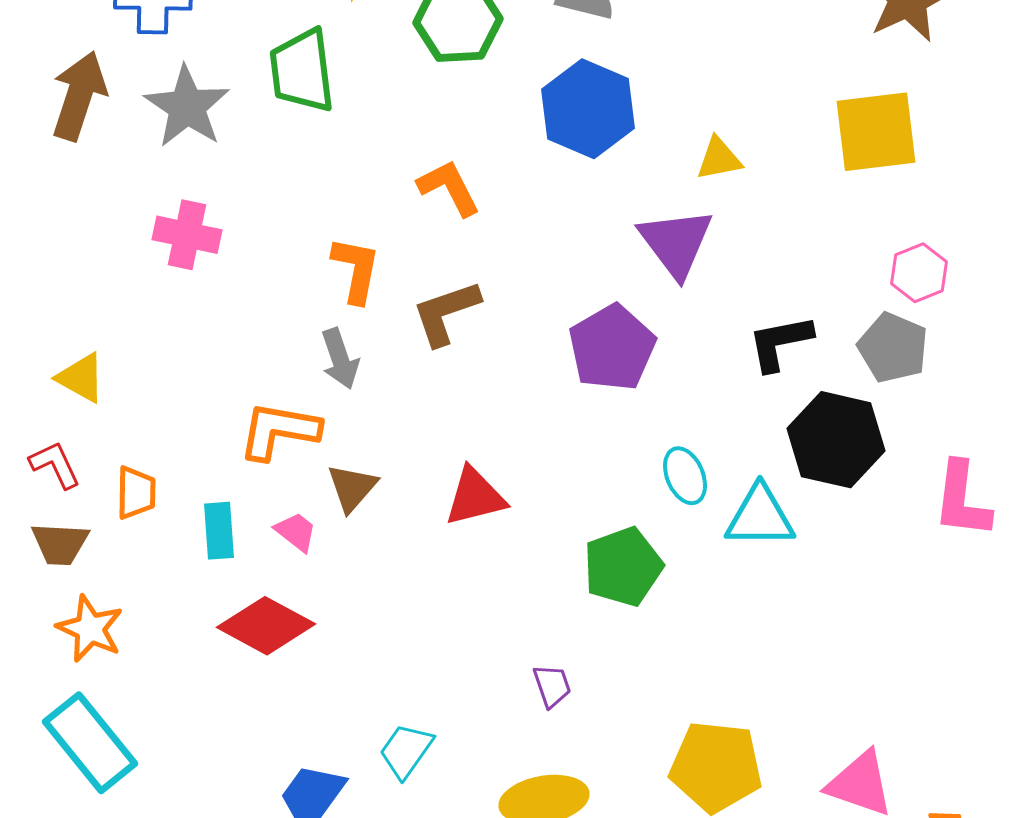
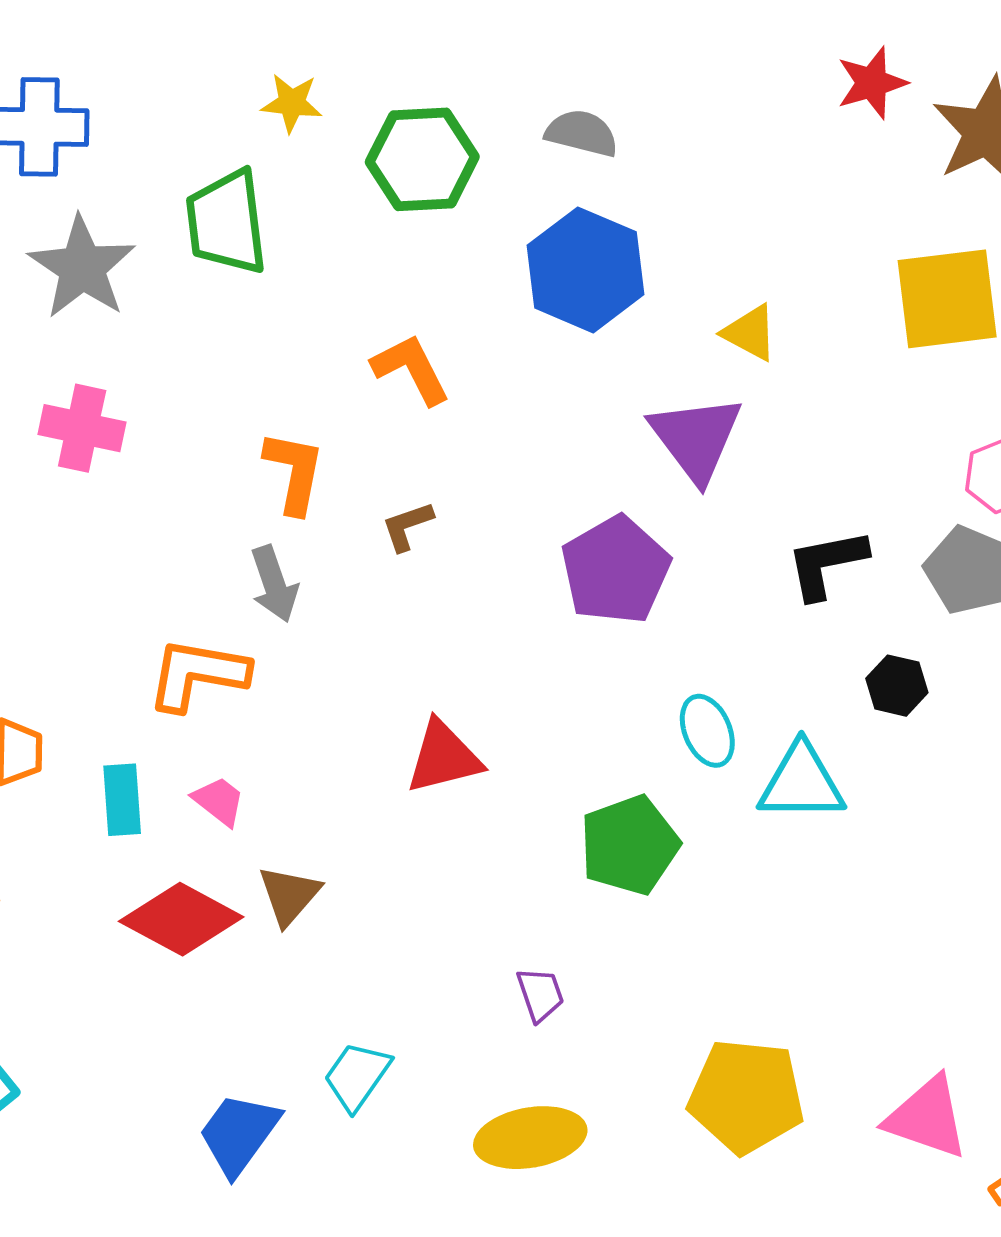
yellow triangle: (719, 159) -> (750, 333), turned 39
brown L-shape: (446, 313) -> (407, 526), size x0.6
black hexagon: (836, 440) -> (897, 686), size x0.5
brown triangle: (352, 488) -> (289, 895), moved

